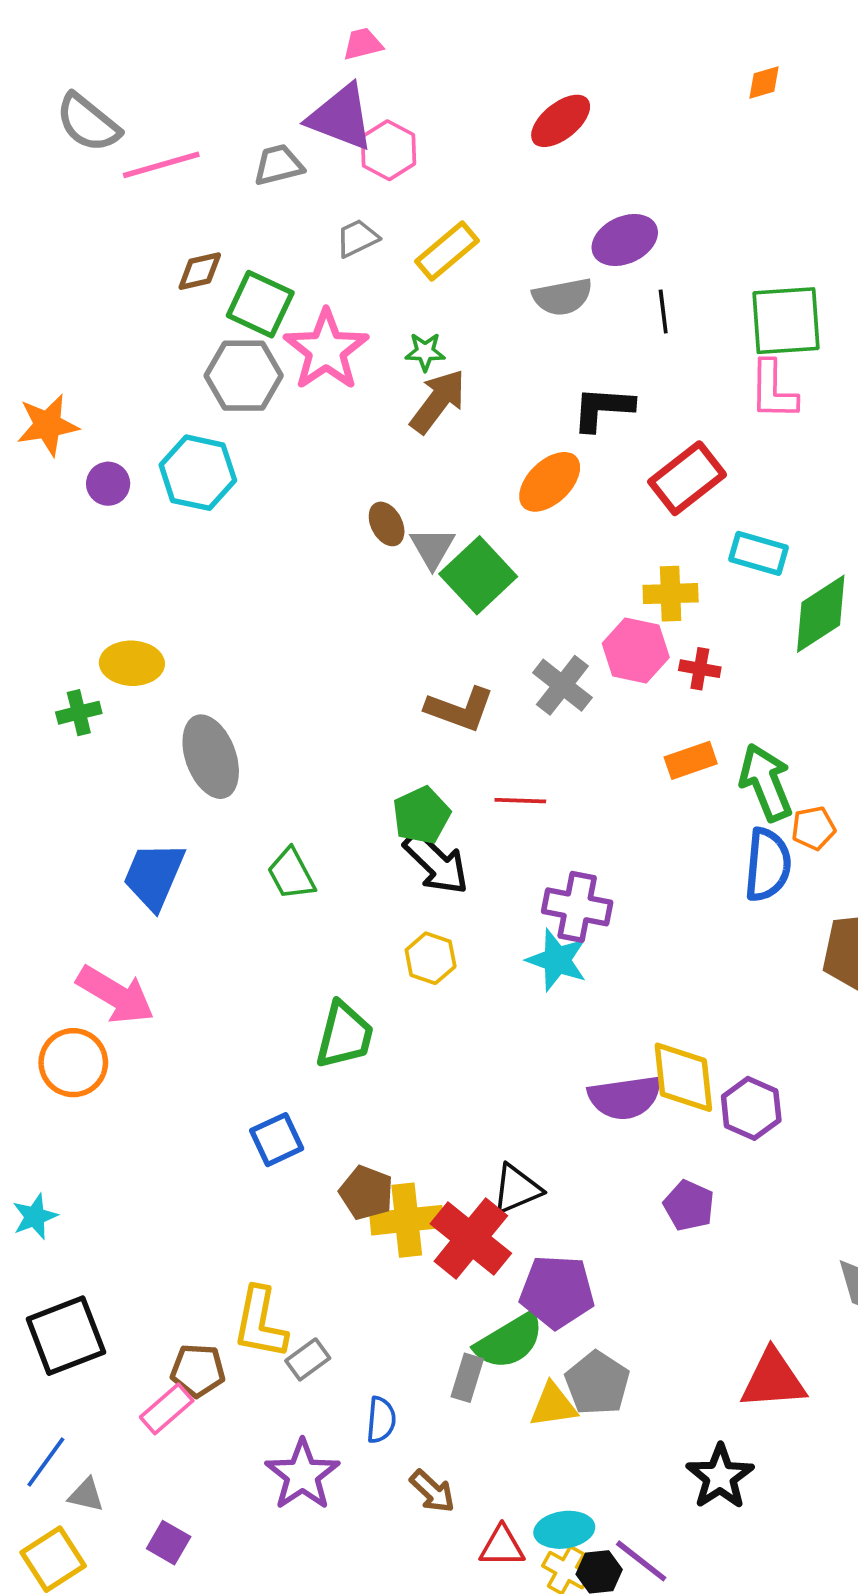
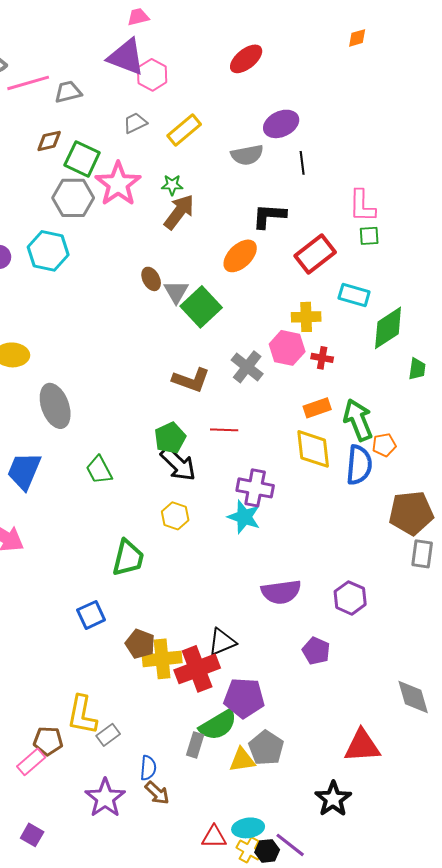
gray trapezoid: (278, 165) -> (68, 92), moved
green square: (786, 321) -> (369, 236), moved, size x0.5
yellow diamond: (683, 1077) -> (313, 449), moved
red cross: (471, 1238) -> (197, 669), turned 30
brown arrow: (432, 1491) -> (157, 793), moved

